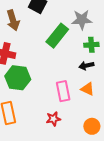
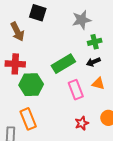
green rectangle: (57, 36) -> (63, 64), moved, turned 30
red star: (53, 119) -> (82, 123), moved

